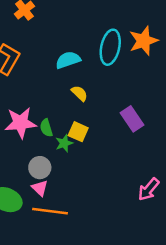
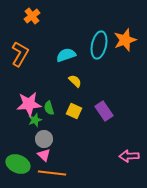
purple rectangle: (132, 119) -> (104, 111), moved
green star: (64, 143) -> (35, 120), moved
pink arrow: (149, 189) -> (129, 156), turned 48

